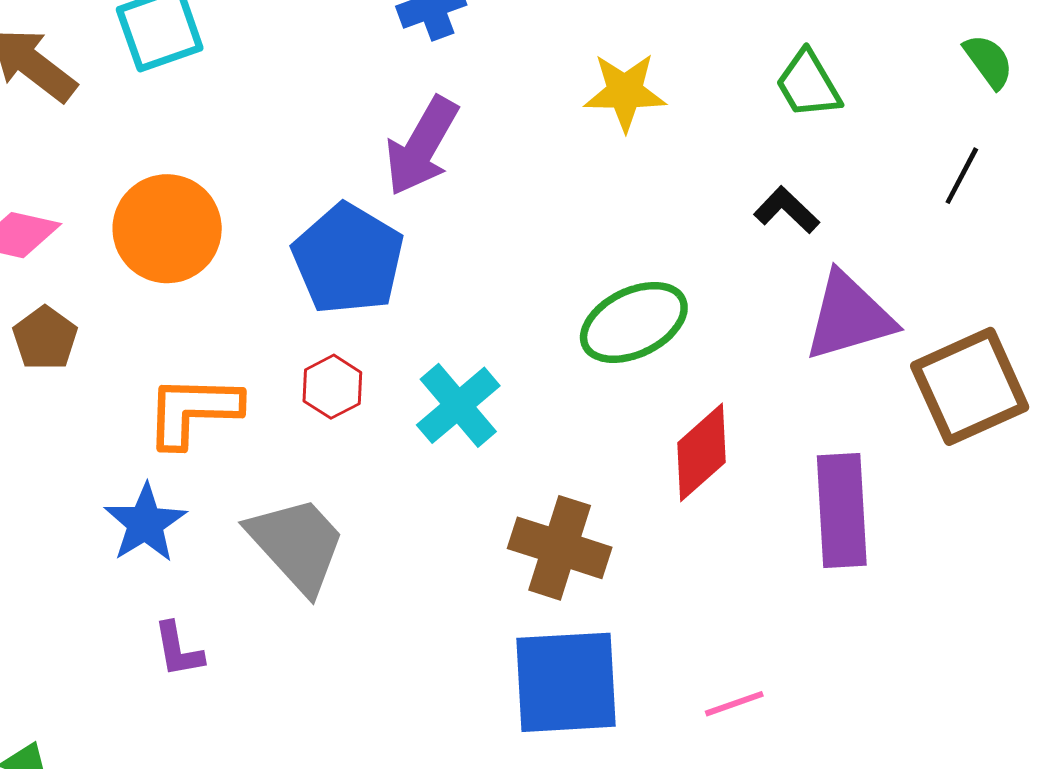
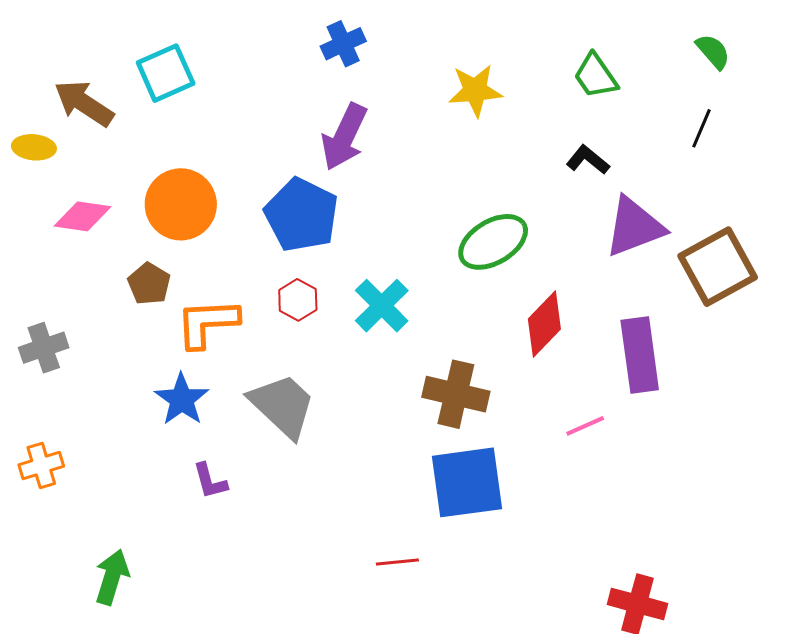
brown pentagon: (45, 338) -> (149, 284), moved
pink line: (734, 704) -> (585, 426), moved

